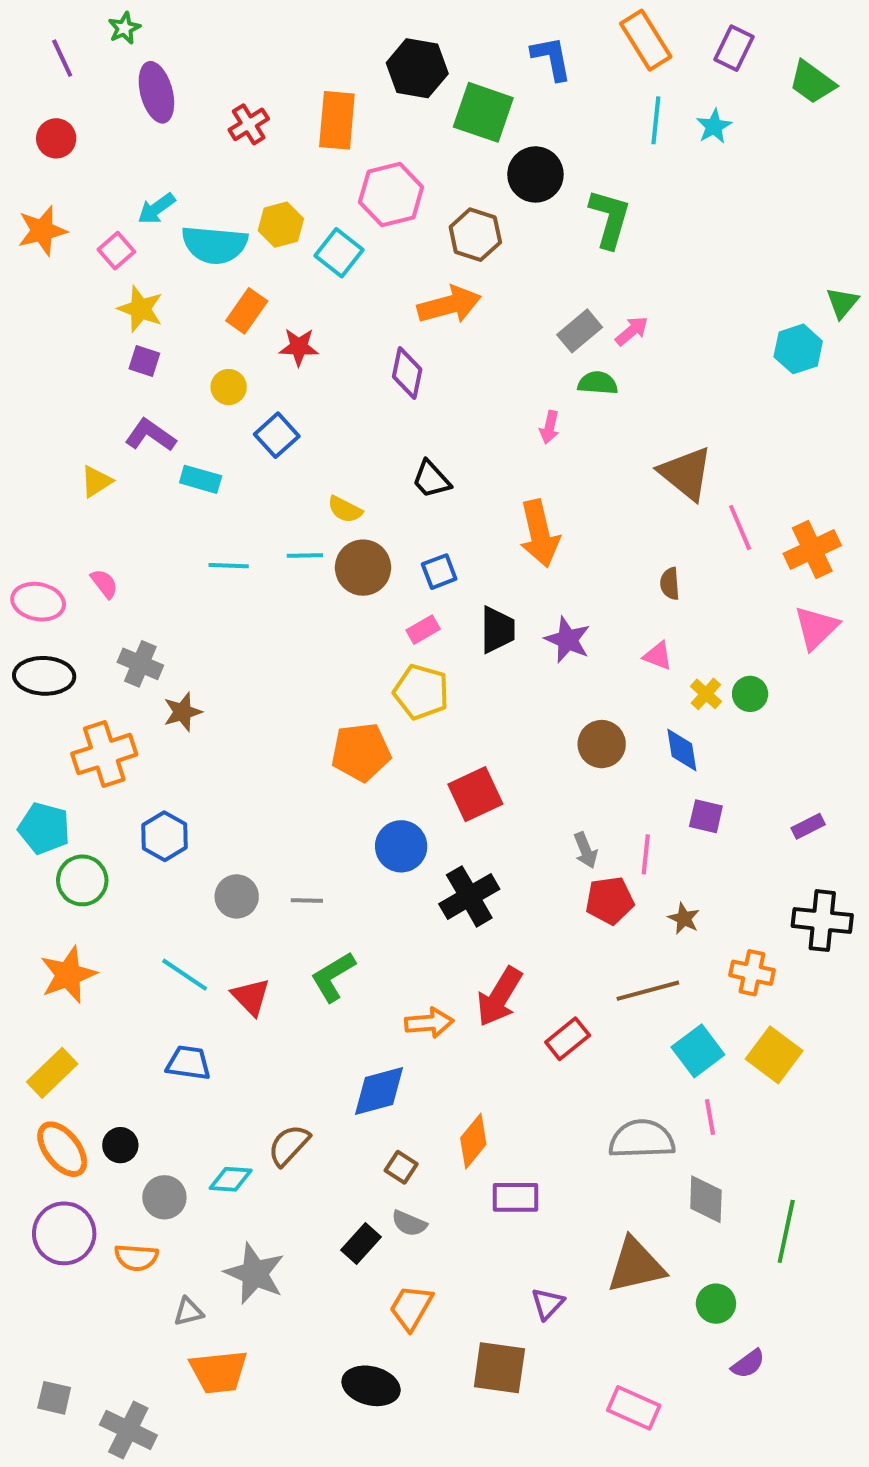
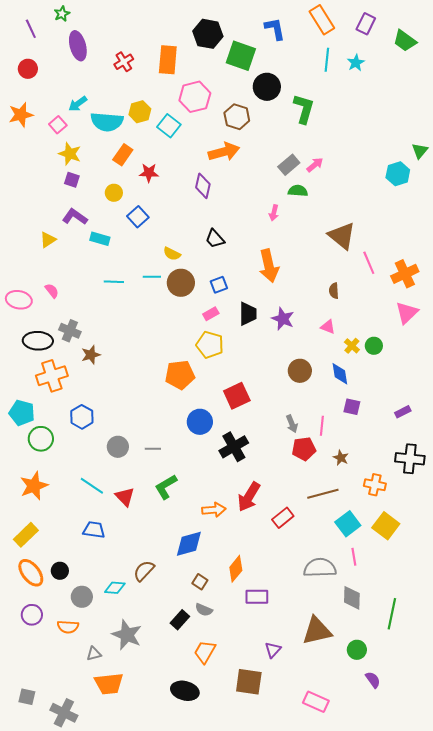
black ellipse: (44, 676) -> (38, 341), moved
purple circle: (64, 1233) -> (32, 615), size x0.7
purple semicircle: (748, 1364) -> (373, 680), turned -90

